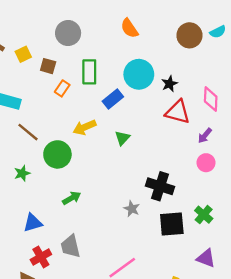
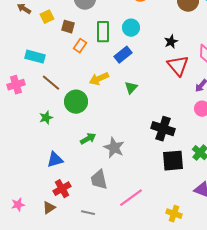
cyan circle: (139, 74) -> (131, 28), moved, size x0.7
red triangle: (178, 112) -> (178, 66), turned 35
gray star: (132, 209) -> (114, 148), moved, size x1.5
gray trapezoid: (70, 246) -> (99, 180), moved

